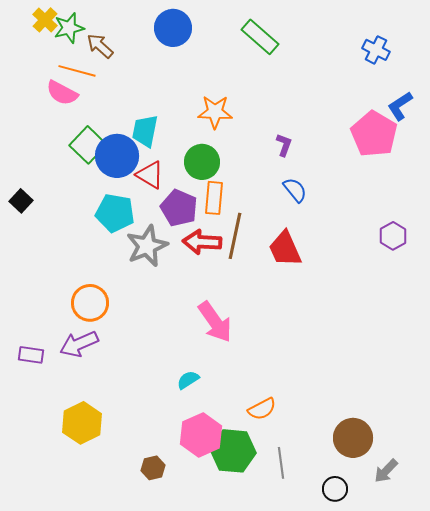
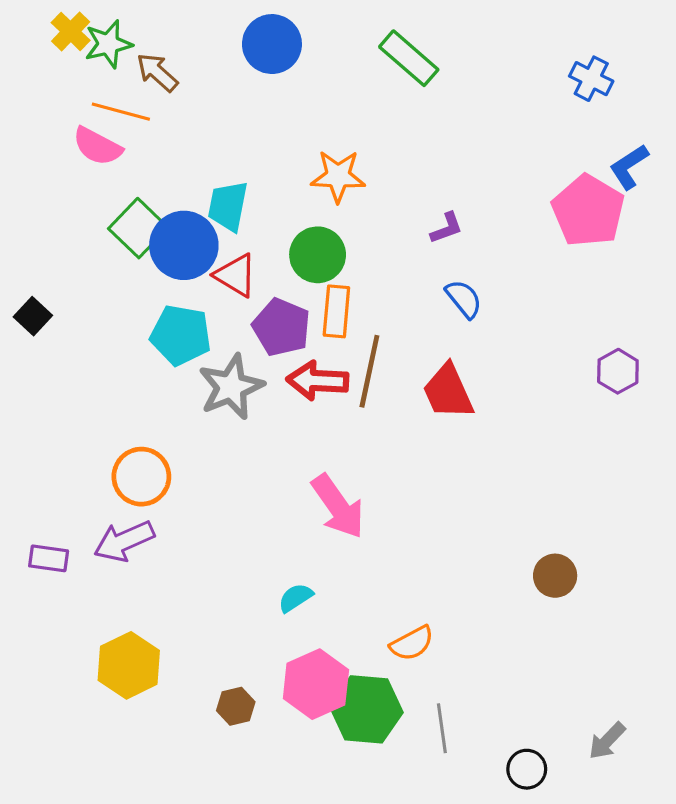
purple L-shape: (284, 145) -> (447, 228), turned 50
brown circle: (353, 438) -> (555, 576), moved, size x0.7
brown hexagon: (153, 468) -> (236, 706), moved

